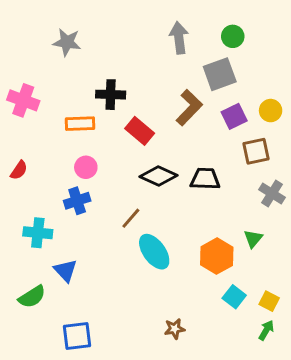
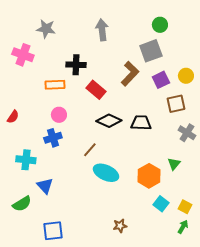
gray arrow: (179, 38) -> (102, 30), moved
pink cross: (23, 100) -> (23, 55), moved
cyan ellipse: (154, 252) -> (106, 173), turned -30

